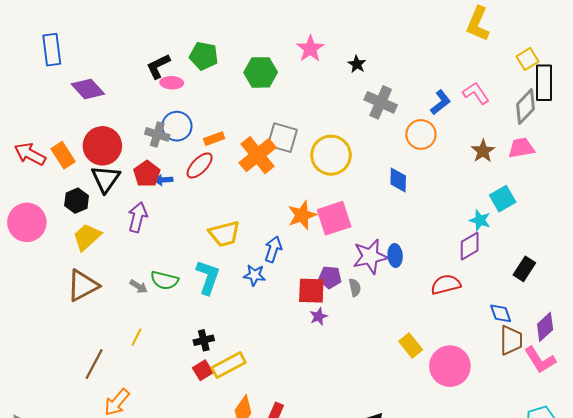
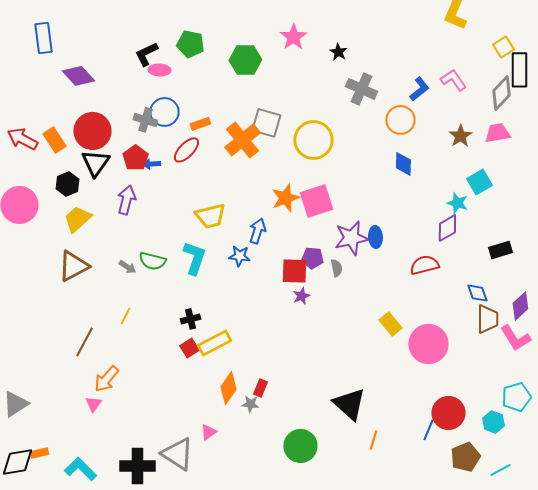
blue diamond: (398, 180) -> (403, 164), moved
black rectangle: (524, 269) -> (500, 250), turned 40

